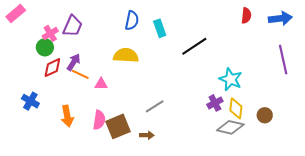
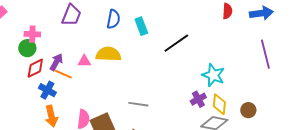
purple trapezoid: (73, 26) -> (71, 15), moved
pink cross: (50, 33) -> (32, 34), turned 35
pink triangle: (101, 84) -> (84, 61), moved
blue cross: (30, 101) -> (47, 90), moved
gray line: (155, 106) -> (138, 104), turned 42

